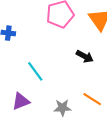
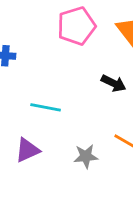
cyan line: (35, 71) -> (46, 107), turned -40

